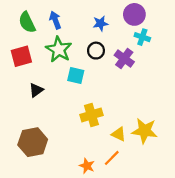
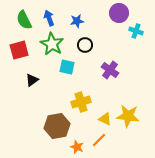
blue star: (100, 23) -> (77, 21), moved
cyan cross: (142, 37) -> (136, 31), moved
purple cross: (124, 58) -> (110, 70), moved
brown hexagon: (33, 142) -> (57, 126), moved

